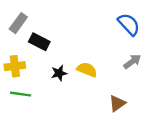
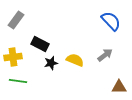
black rectangle: (39, 42) -> (40, 44), moved
gray arrow: (132, 61) -> (105, 55), moved
brown triangle: (117, 103) -> (119, 87), moved, turned 35

